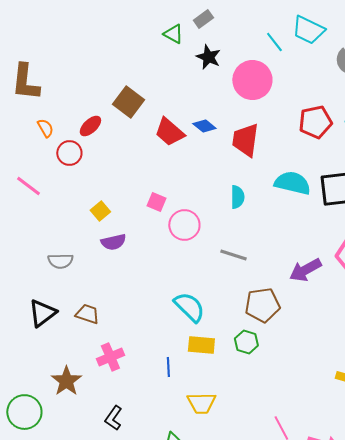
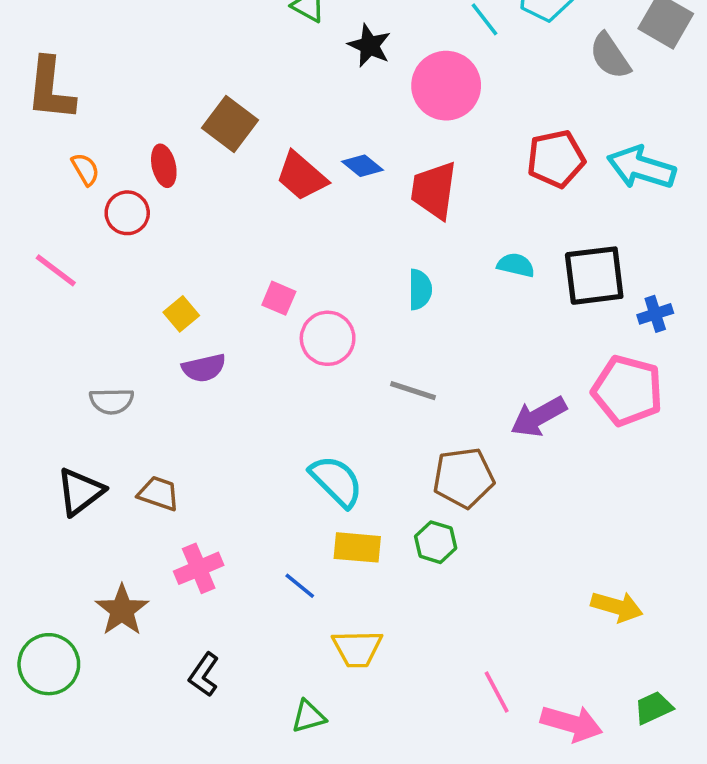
red ellipse: (90, 126) -> (164, 166), turned -60
cyan semicircle: (292, 183) -> (516, 265), size x0.6
blue line: (168, 367) -> (300, 586), turned -48

